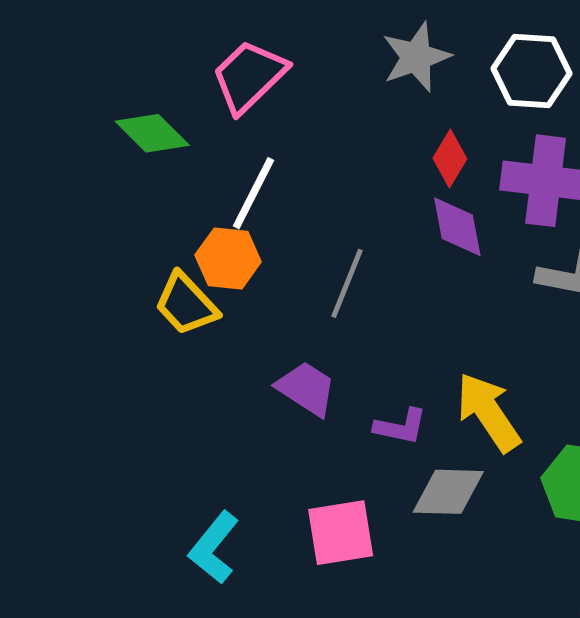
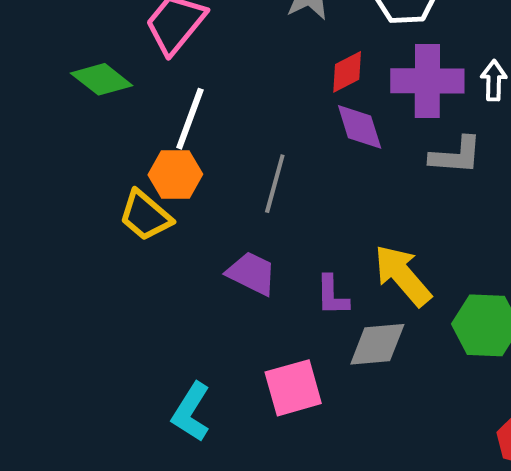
red diamond: (450, 159) -> (347, 72), turned 39
purple L-shape: (401, 427) -> (332, 295), turned 84

